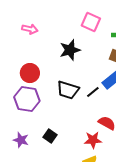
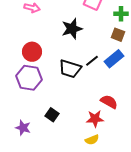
black line: (93, 92) -> (92, 61), moved
purple star: (21, 140) -> (23, 128), moved

